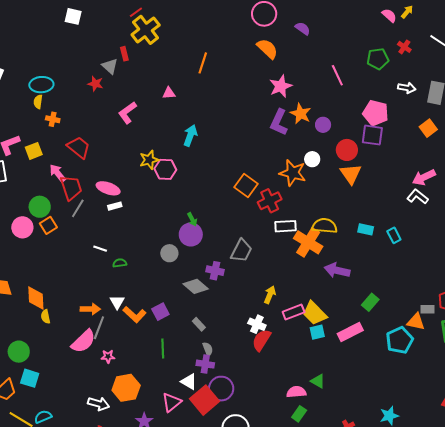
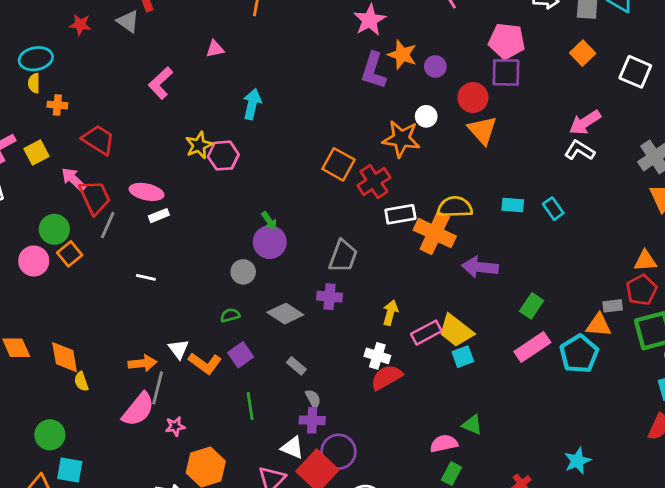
red star: (95, 84) -> (80, 25), moved
green semicircle: (120, 263) -> (230, 315), moved
purple cross: (215, 271) -> (330, 297), moved
pink rectangle: (350, 332) -> (532, 347), moved
red semicircle: (261, 340) -> (386, 377), turned 35

